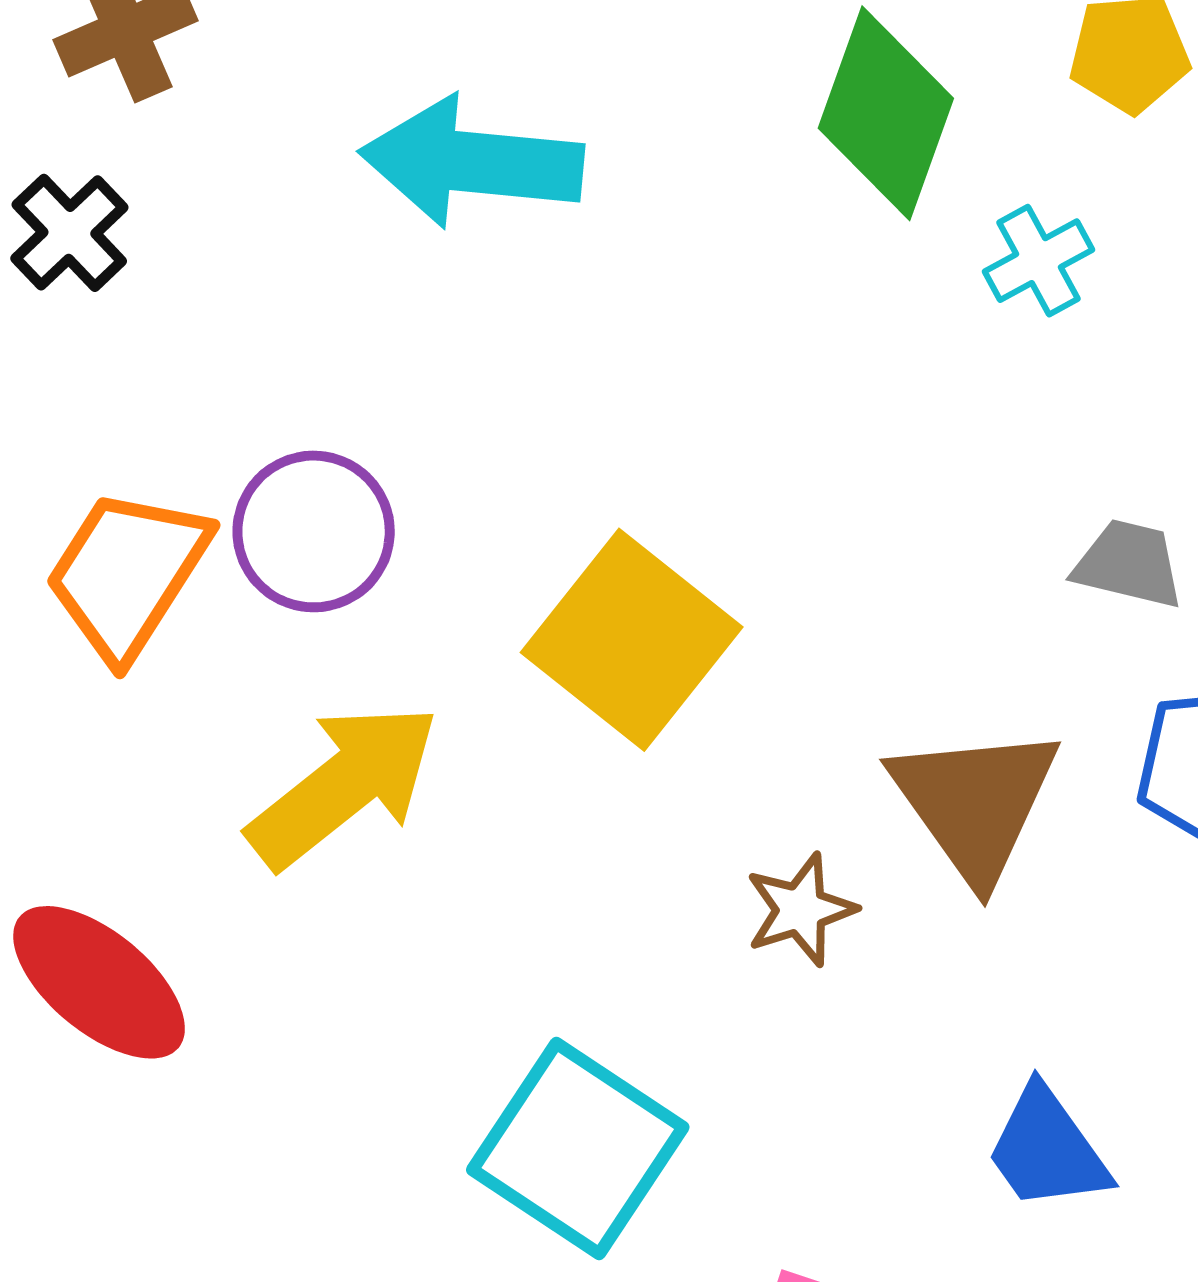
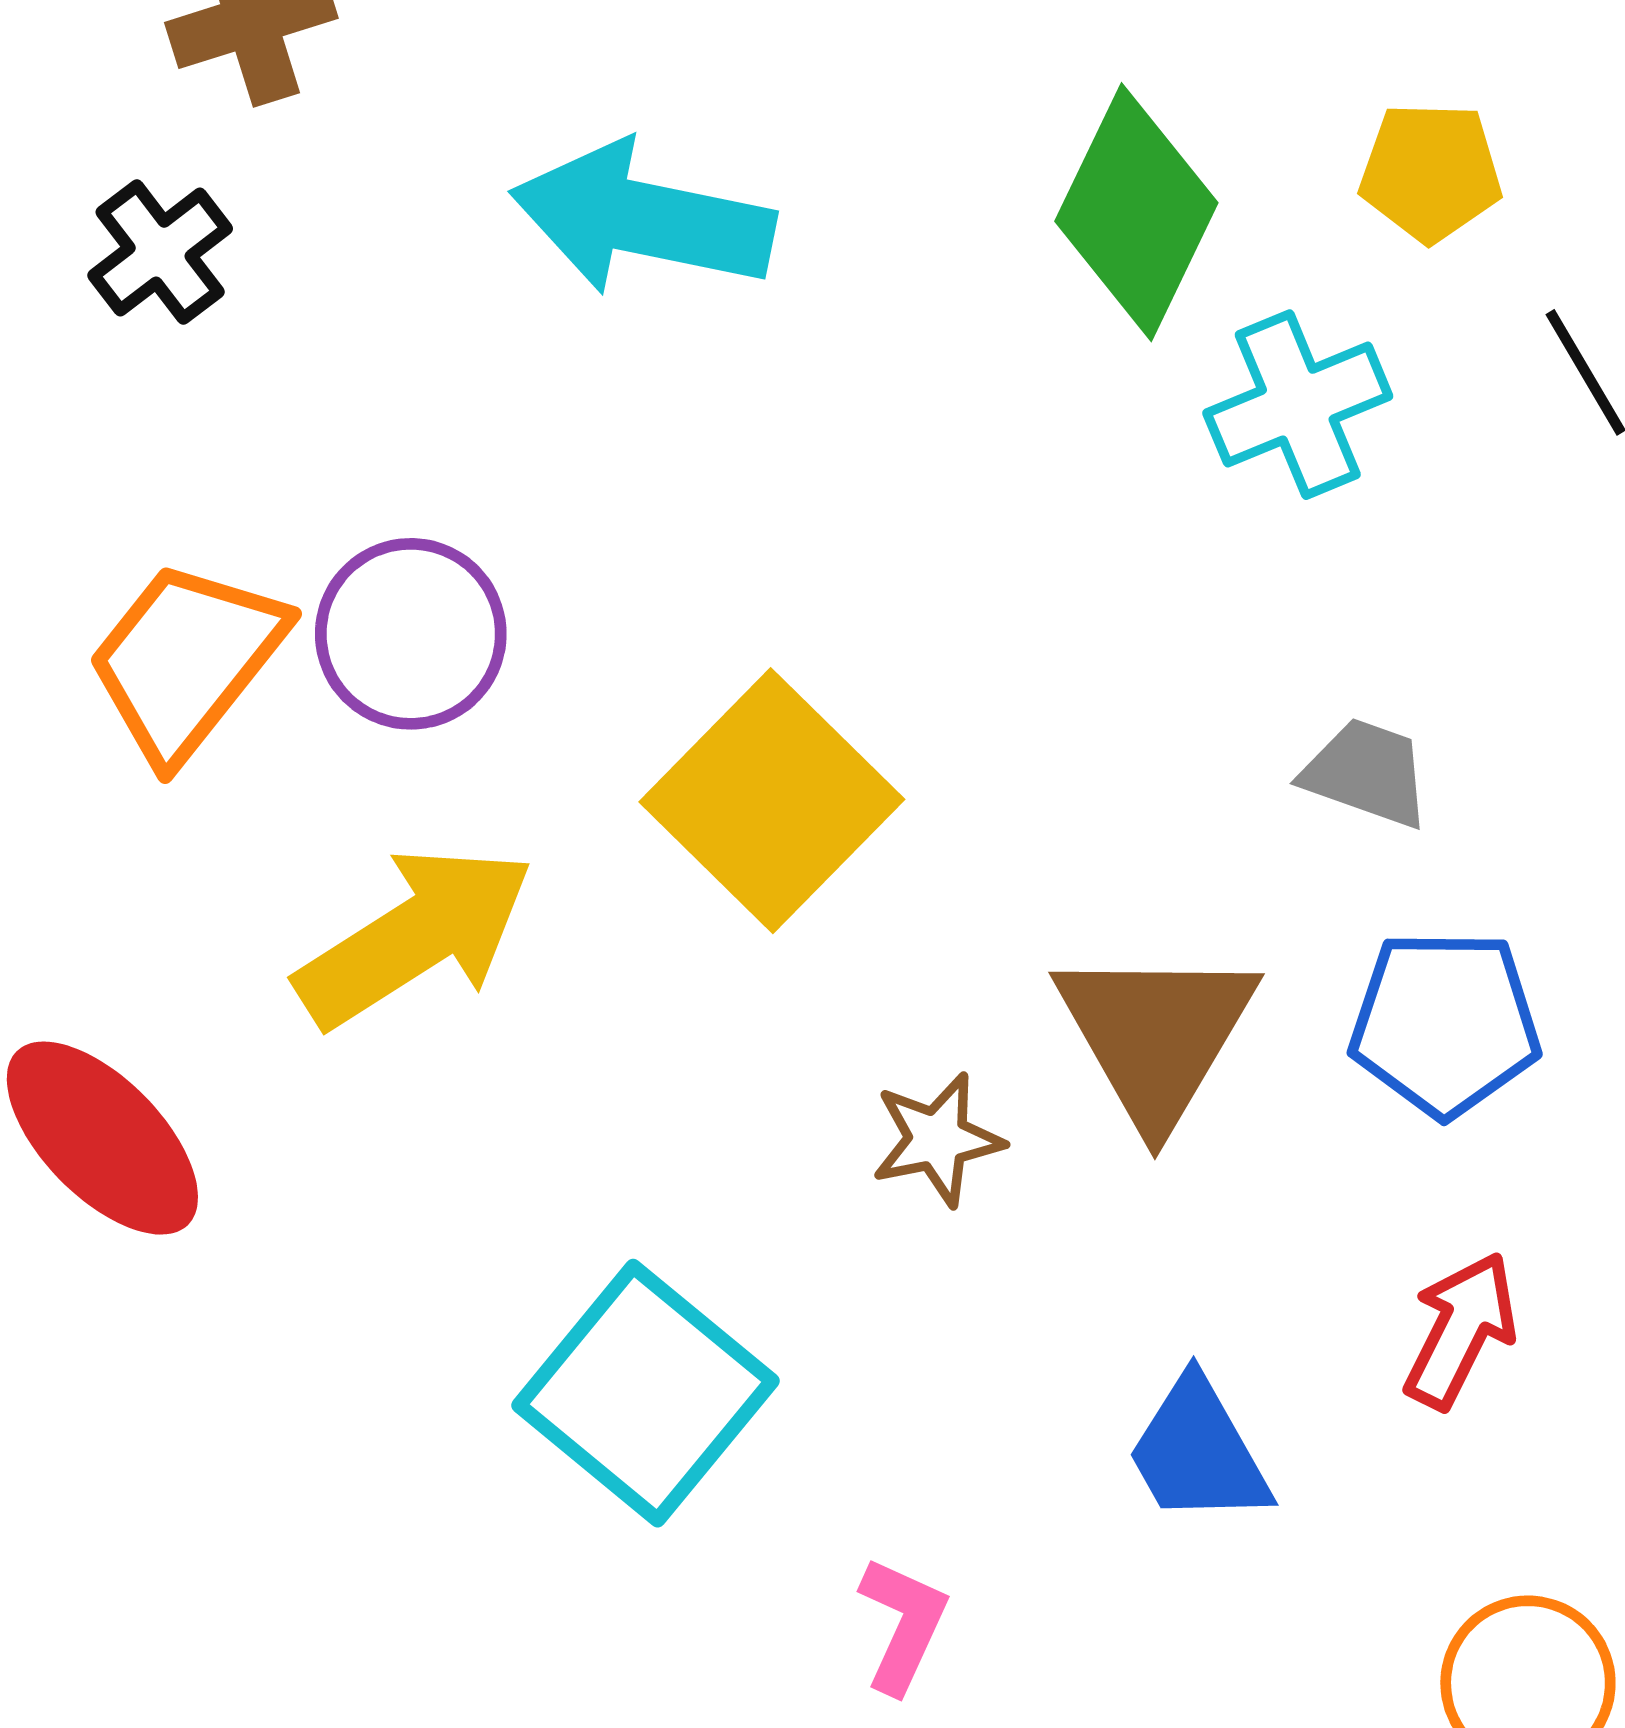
cyan cross: (1038, 261) -> (1298, 405), size x1.4

